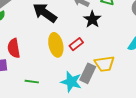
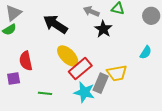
red rectangle: (76, 44) -> (80, 69), moved, size x1.6
yellow ellipse: (56, 45) -> (68, 56), turned -30

